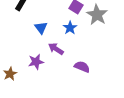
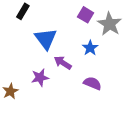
blue triangle: (41, 28) -> (46, 39), size x1.5
blue star: (70, 28) -> (90, 48), moved

